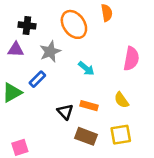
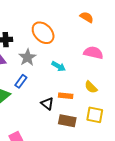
orange semicircle: (107, 13) -> (87, 17), moved, turned -40
pink semicircle: (131, 59) -> (93, 53), turned -78
yellow square: (121, 135) -> (95, 115), turned 30

